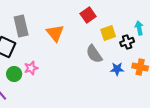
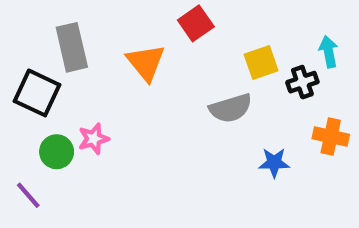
red square: (88, 15) -> (196, 23), moved
gray semicircle: (94, 54) -> (231, 108), turned -72
blue star: (117, 69) -> (274, 163), moved

